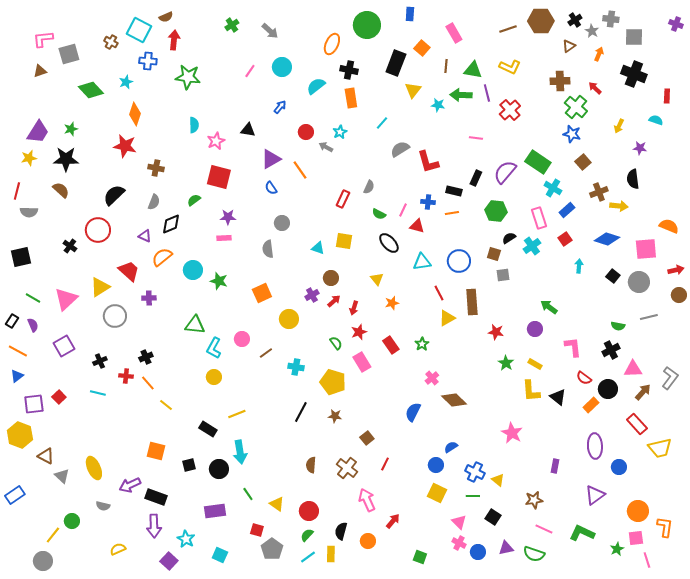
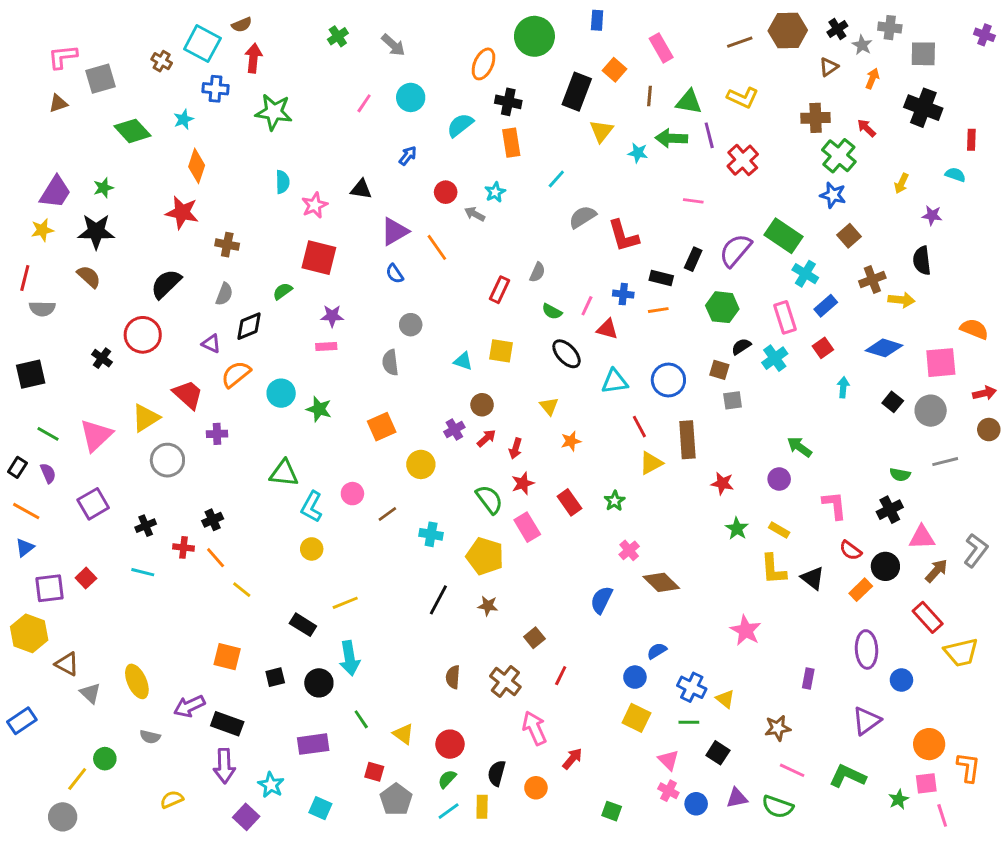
green semicircle: (336, 343) -> (489, 499), size x1.5

